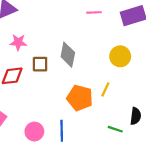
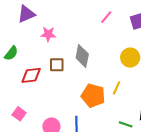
pink line: (94, 12) -> (106, 17), turned -48
pink star: (18, 42) -> (48, 34), moved

